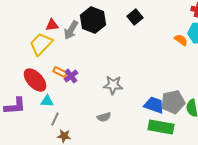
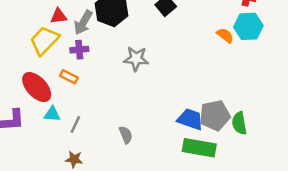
purple cross: (71, 76) -> (79, 50), moved, turned 32
gray star: (113, 85) -> (136, 59), moved
gray semicircle: (104, 117) -> (126, 135), turned -96
gray line: (55, 119) -> (75, 124), moved

